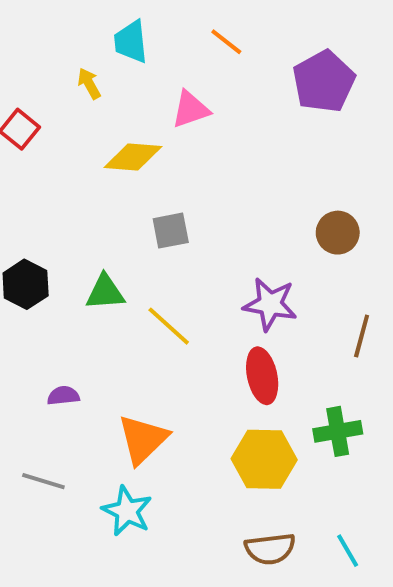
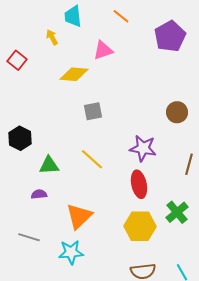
green triangle: (105, 292) -> (49, 165), moved
green cross: (338, 431) -> (177, 212), turned -30
cyan star: (127, 511) -> (71, 252), turned -30

